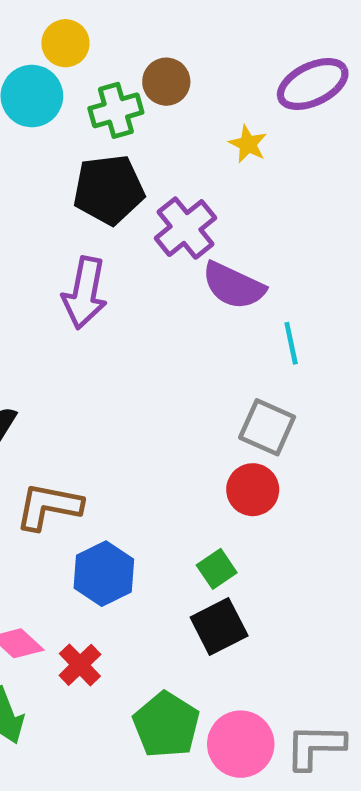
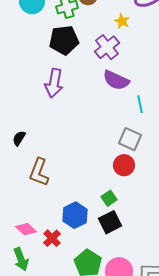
purple cross: (185, 228) -> (107, 47), moved
brown L-shape: (49, 506) -> (39, 172), turned -80
blue hexagon: (104, 574) -> (75, 215), moved

